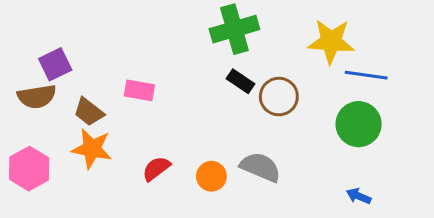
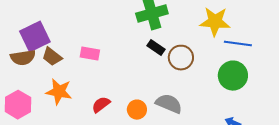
purple square: (55, 64) -> (35, 37), size x1.4
brown trapezoid: (89, 112) -> (52, 57), moved

